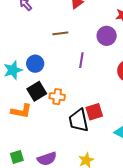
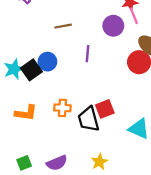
blue circle: (35, 64) -> (47, 62), moved
black square: (37, 91) -> (31, 70), moved
orange cross: (57, 97) -> (62, 108), moved

